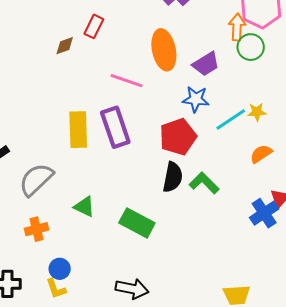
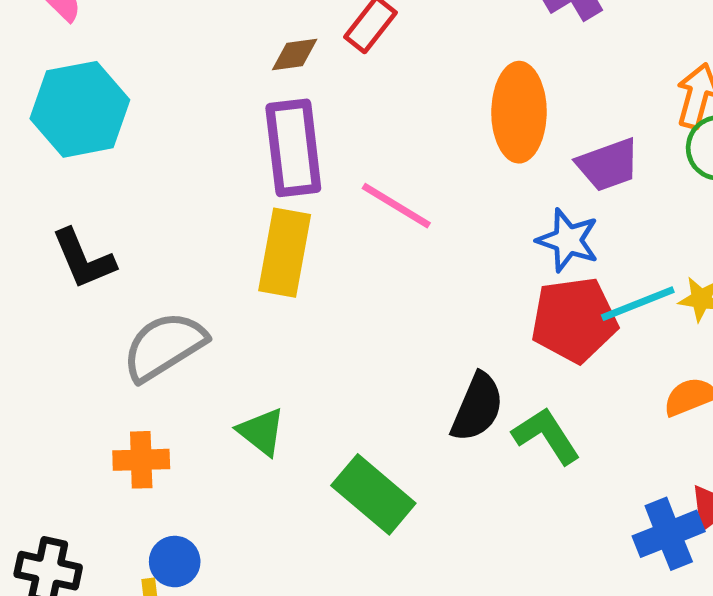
pink line: (127, 81) -> (396, 206), moved
purple rectangle: (115, 127) -> (293, 148), moved
red pentagon: (178, 137) -> (574, 320), moved

